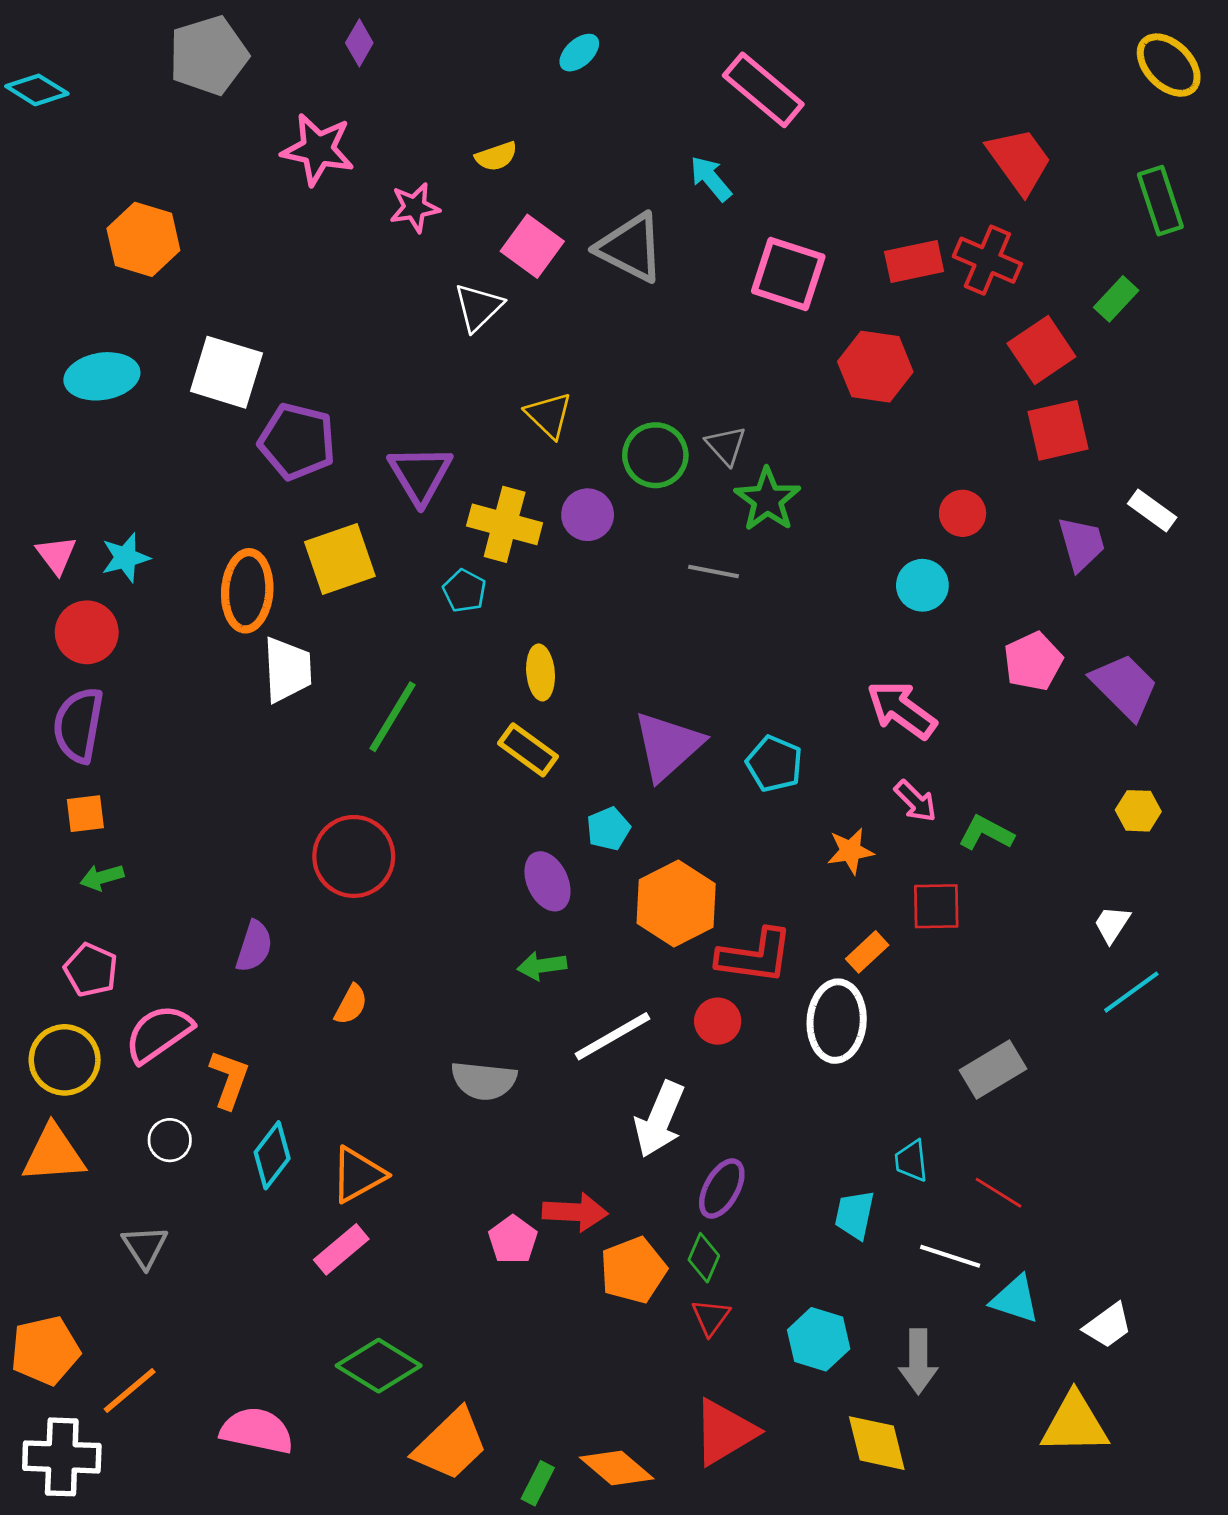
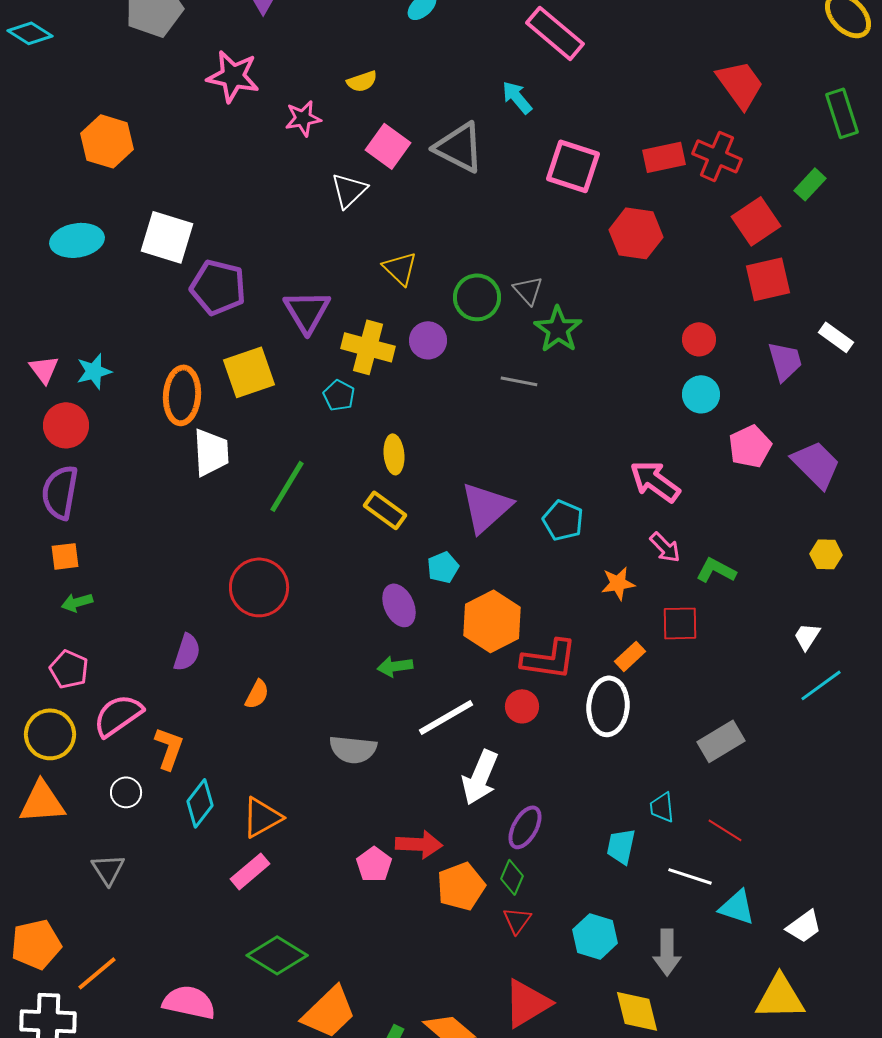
cyan circle: (922, 585) -> (701, 394), moved

